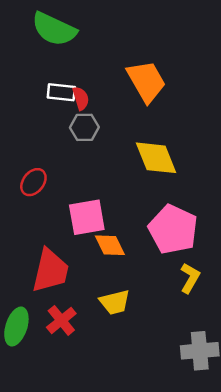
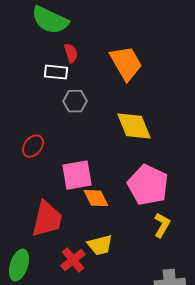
red semicircle: (81, 98) -> (71, 53), moved
red cross: (61, 320) -> (73, 260), moved

